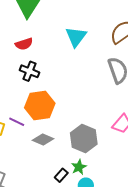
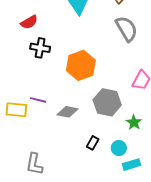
orange hexagon: (40, 106) -> (81, 65), moved
green star: (79, 167) -> (134, 122), moved

